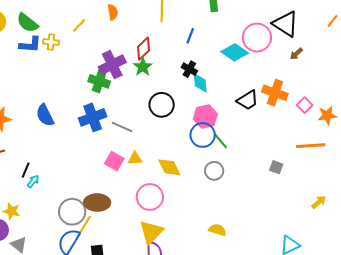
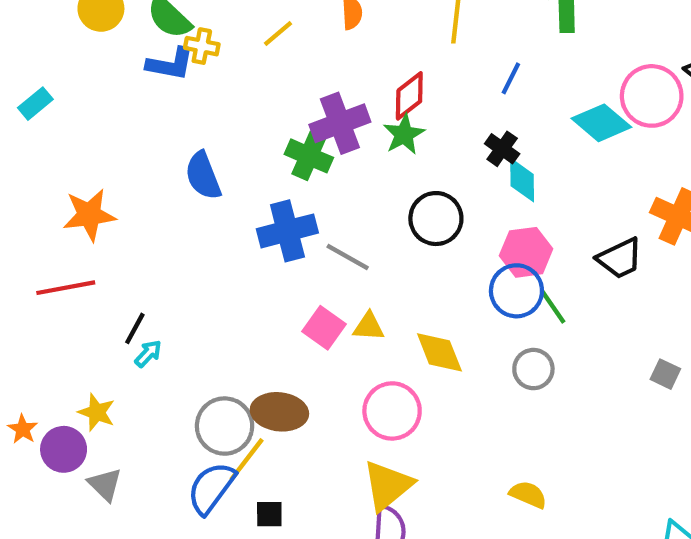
yellow cross: (51, 42) -> (202, 46), moved
black trapezoid: (248, 100) -> (620, 258), moved
blue semicircle: (45, 115) -> (203, 176), moved

